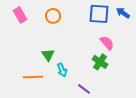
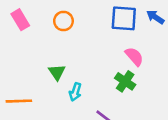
cyan arrow: (62, 70) -> (75, 92), turned 40
orange line: (33, 77) -> (19, 101), moved

